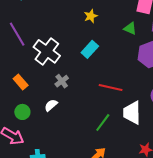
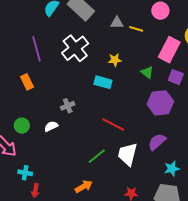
yellow star: (91, 16) -> (115, 60), moved
cyan rectangle: (90, 49) -> (103, 82), turned 48
white cross: (47, 51) -> (75, 48), moved
orange rectangle: (21, 82) -> (27, 82), moved

